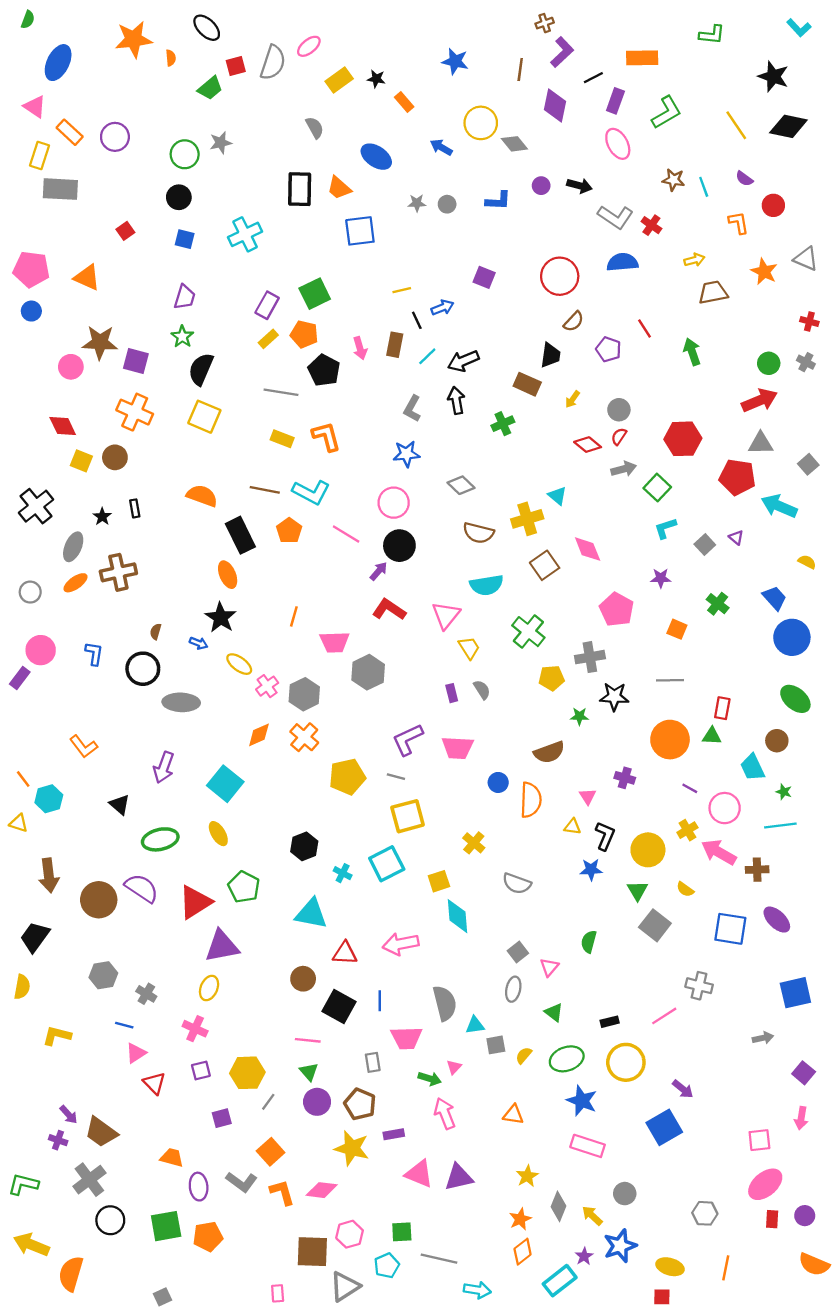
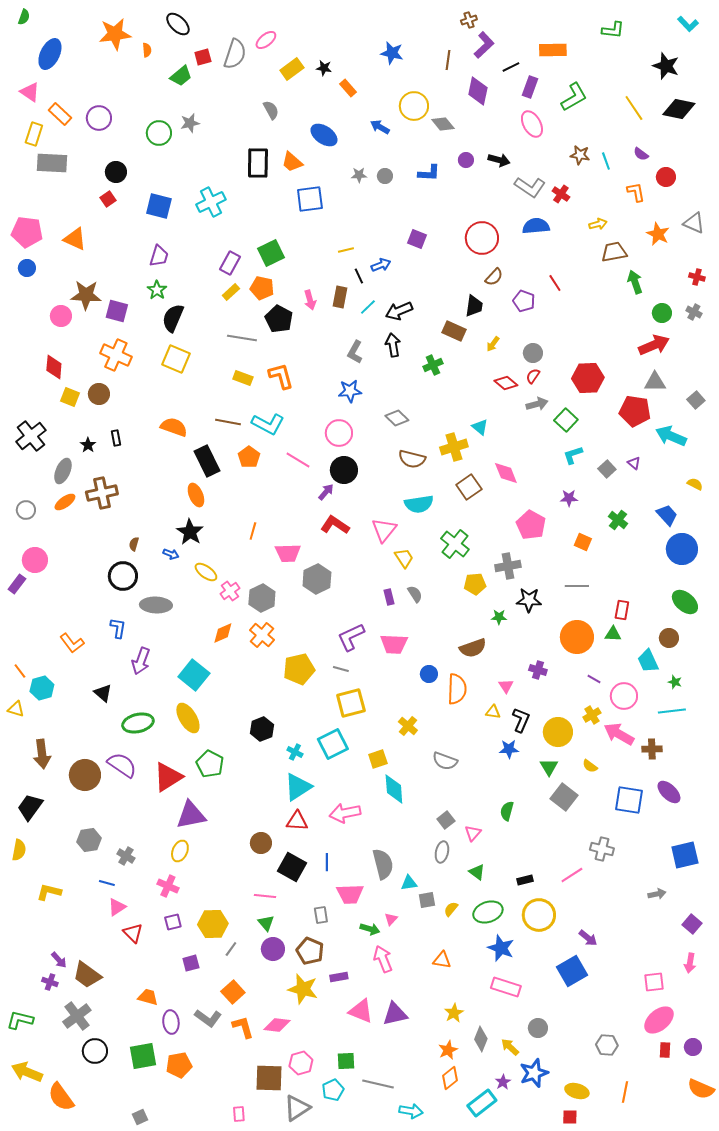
black circle: (179, 197) -> (116, 172), moved
blue square: (185, 239) -> (159, 206), size x1.5
green arrow: (692, 352) -> (635, 282), moved
red diamond: (63, 426) -> (54, 367), turned 30
blue L-shape: (94, 654) -> (118, 628), moved
yellow ellipse: (218, 834) -> (188, 718), size x1.4
cyan triangle: (311, 914) -> (298, 787), moved, turned -44
orange semicircle: (71, 1274) -> (61, 1097), turned -52

